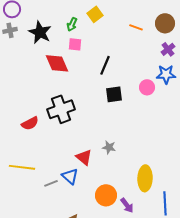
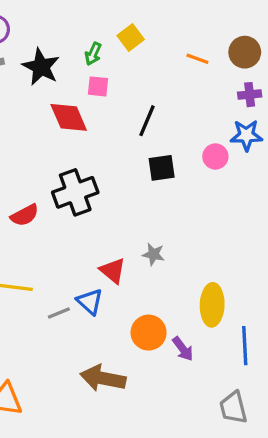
purple cross: (168, 49) -> (250, 95), turned 32

